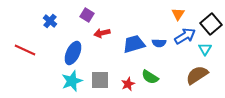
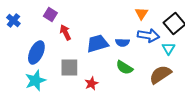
red arrow: (102, 33) -> (65, 32), turned 77
blue arrow: (185, 36) -> (148, 35), turned 40
green semicircle: (150, 77) -> (124, 67), moved
gray square: (100, 80) -> (69, 67), moved

